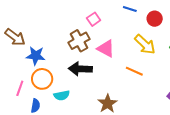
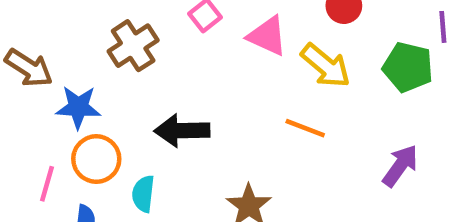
brown cross: (79, 41) -> (133, 46), moved
pink triangle: (106, 48) -> (267, 36), moved
cyan semicircle: (62, 95) -> (143, 194), turned 112

